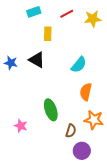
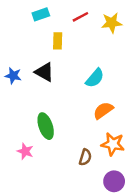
orange semicircle: (86, 92) -> (103, 110), turned 42
green ellipse: (51, 110) -> (46, 126), moved
purple circle: (82, 151) -> (114, 181), moved

